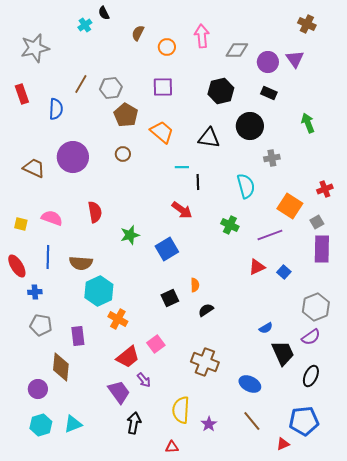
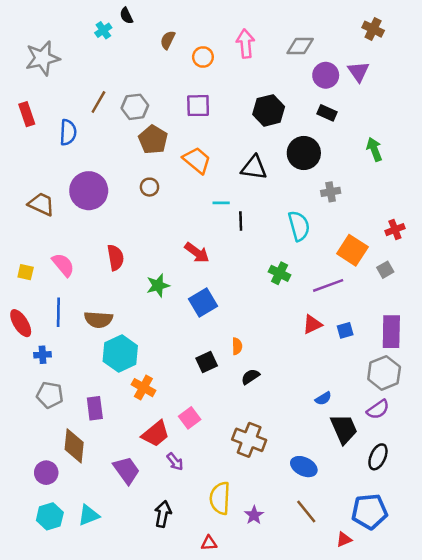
gray diamond: (237, 50) -> (300, 46), moved
red arrow: (182, 210) -> (197, 253), moved
pink semicircle: (52, 218) -> (63, 265), turned 30
purple rectangle: (322, 249) -> (391, 332), moved
blue square: (284, 272) -> (345, 330), turned 32
purple trapezoid: (119, 392) -> (126, 470), moved

